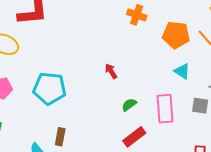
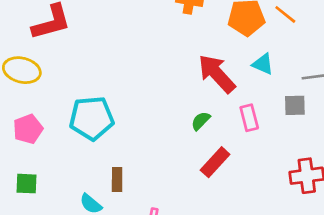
red arrow: (111, 71) -> (217, 74), moved, size x2.0
pink rectangle: (165, 109) -> (249, 118), size x0.7

